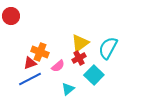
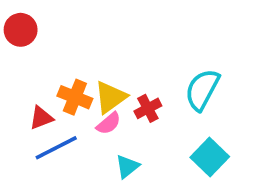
yellow triangle: (80, 43) -> (110, 97), moved
red triangle: (30, 63) -> (41, 118), moved
cyan square: (94, 75) -> (210, 157), moved

